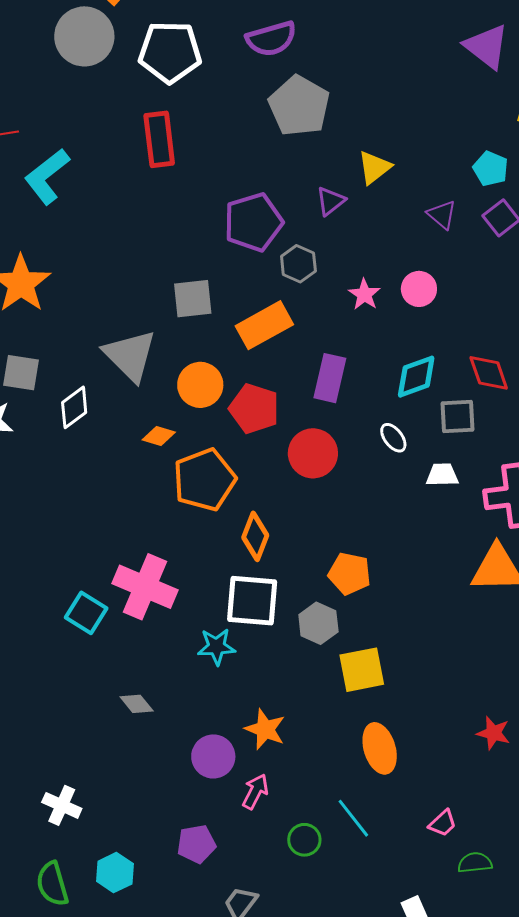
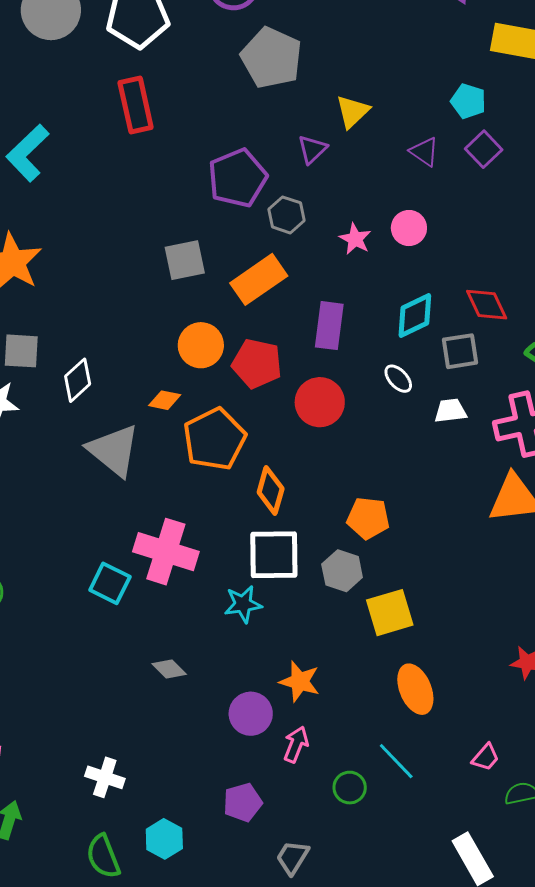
gray triangle: (130, 356) -> (114, 450), moved

